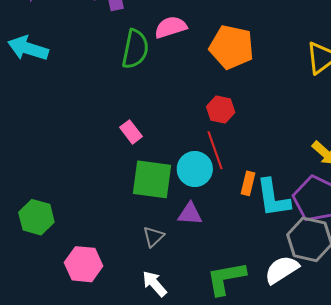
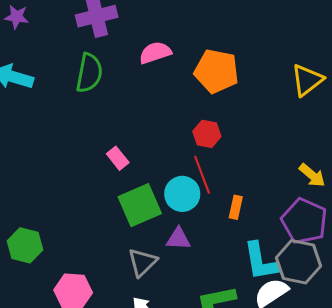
green semicircle: (135, 49) -> (89, 73), moved
green square: (152, 179) -> (140, 205), turned -30
cyan L-shape: (273, 198) -> (261, 261), moved
gray triangle: (153, 237) -> (142, 262), size x1.4

